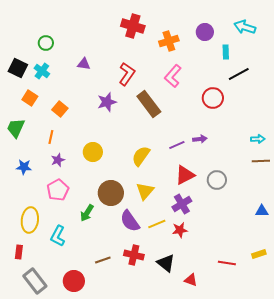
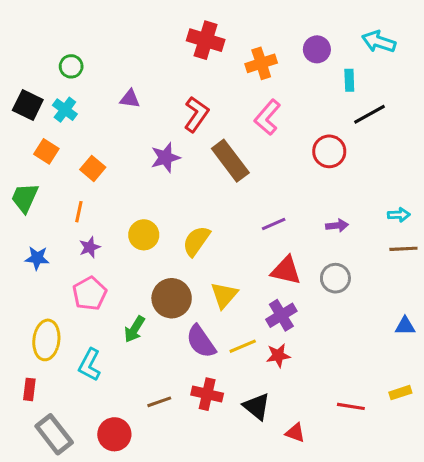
purple arrow: (200, 139) -> (337, 226), moved
yellow semicircle: (141, 156) -> (196, 241), moved
red triangle: (185, 175) -> (286, 270), turned 40

